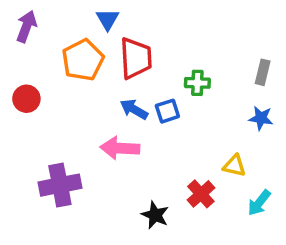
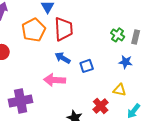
green cross: (197, 83) -> (118, 35), moved, turned 32
blue square: (167, 111) -> (87, 66), moved
blue star: (261, 118) -> (126, 62), moved

